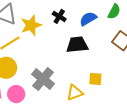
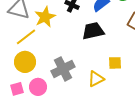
gray cross: (43, 79) -> (63, 69), turned 30

